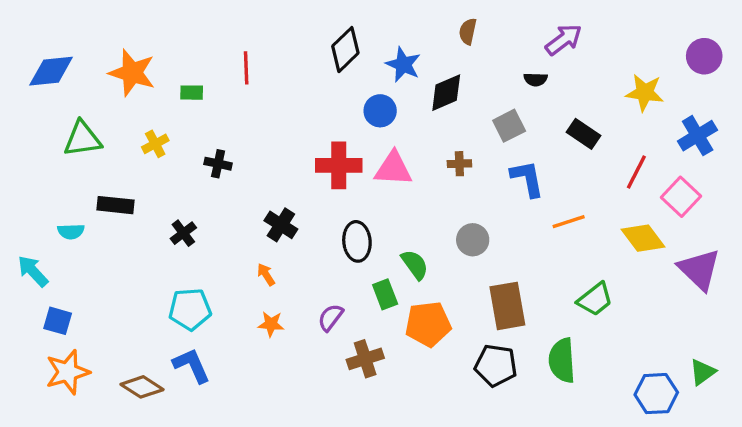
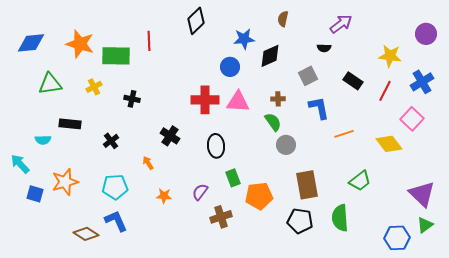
black diamond: (345, 50) -> (196, 21), moved
blue star: (403, 64) -> (244, 39), turned -30
green rectangle: (192, 93) -> (116, 56), size x2.0
red line: (636, 172) -> (385, 91), moved
green semicircle: (415, 265) -> (273, 122), moved
purple triangle: (699, 270) -> (422, 194), moved
orange arrow: (266, 274) -> (148, 163), moved
orange star: (68, 372) -> (65, 182), moved

